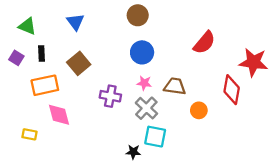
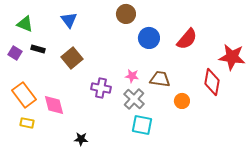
blue circle: (142, 52) -> (149, 38), moved
black rectangle: (42, 54) -> (38, 49), turned -72
orange rectangle: (45, 85) -> (24, 95), moved, turned 65
black star: (133, 152) -> (81, 139), moved

